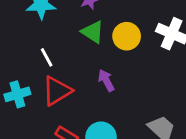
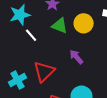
white line: (47, 57) -> (31, 35), moved

